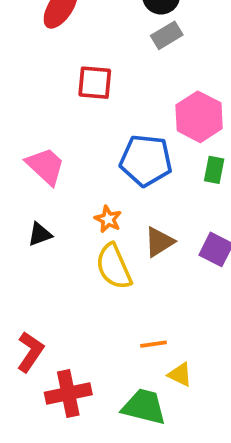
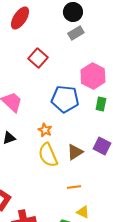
red square: (95, 83) -> (38, 58), turned 36
brown triangle: (159, 242) -> (75, 152), moved
orange line: (154, 344) -> (74, 187), moved

